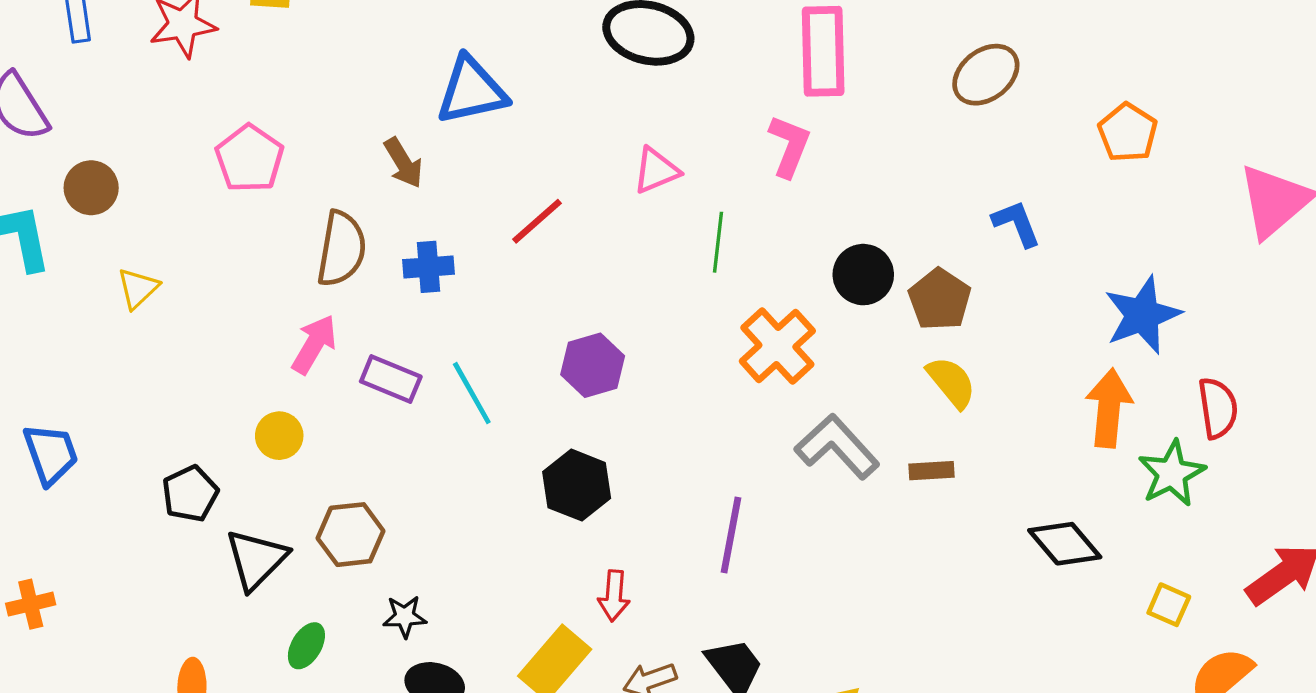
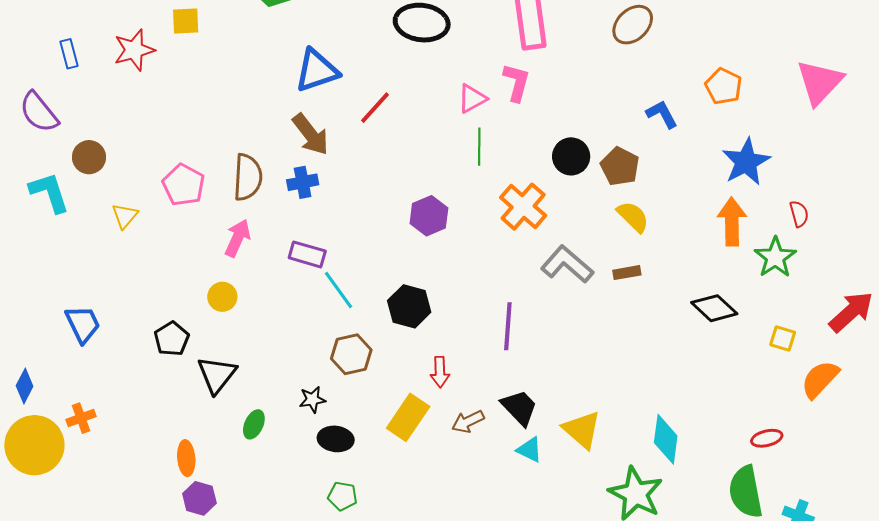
orange pentagon: (1128, 133) -> (723, 86), moved
pink pentagon: (249, 159) -> (183, 185), moved
brown arrow: (403, 163) -> (310, 134), moved, size x1.4
pink triangle: (656, 170) -> (472, 99), moved
red line: (537, 221) -> (375, 108), moved
purple hexagon: (593, 365) -> (429, 216), moved
purple rectangle: (391, 379) -> (307, 254), moved
cyan line: (472, 393) -> (338, 290), moved
red semicircle: (1218, 408) -> (799, 214), size x0.7
brown hexagon: (351, 535) -> (351, 354), moved

